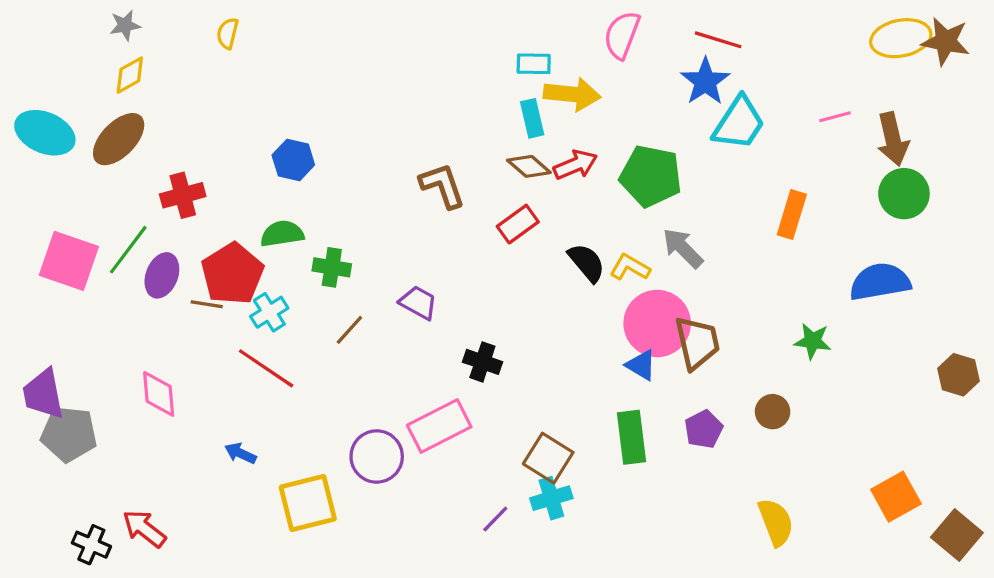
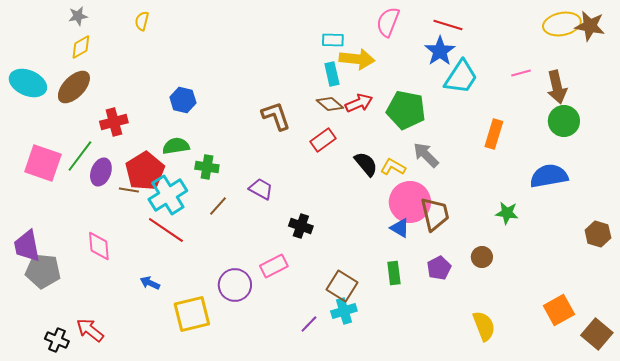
cyan cross: (269, 312) -> (168, 195), size x1.6
pink rectangle: (439, 426) -> (274, 266), size x0.7
green rectangle: (632, 437) -> (394, 273), size x0.7

